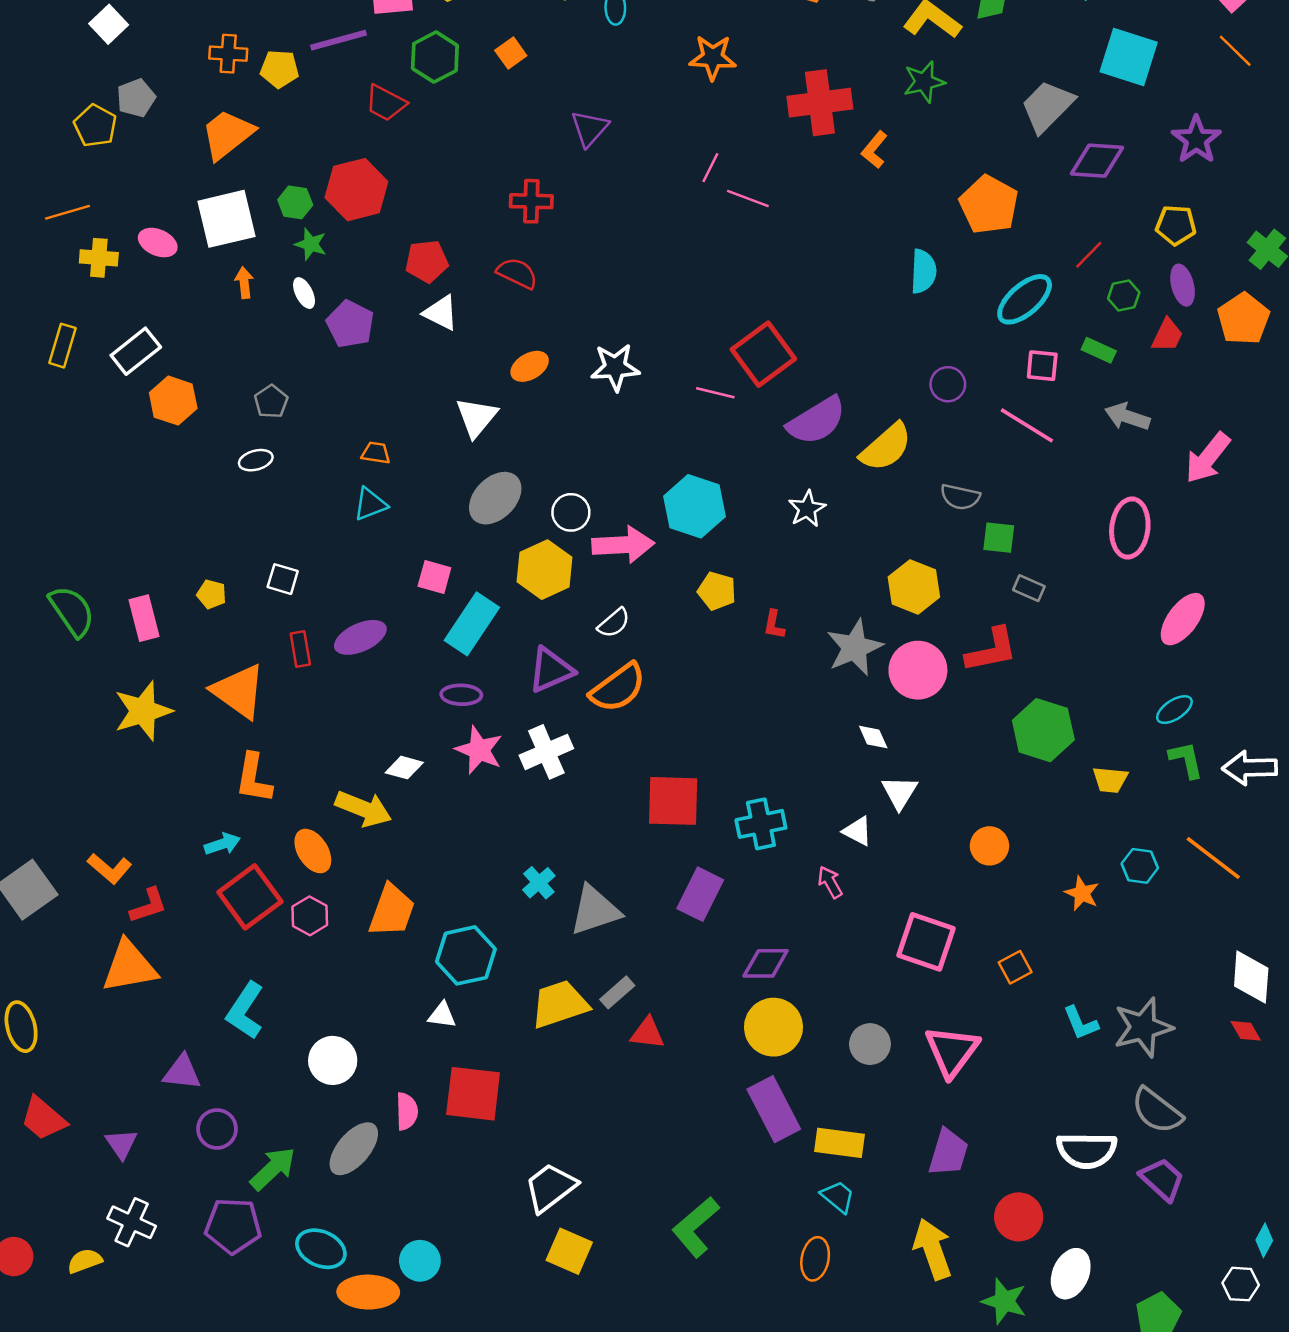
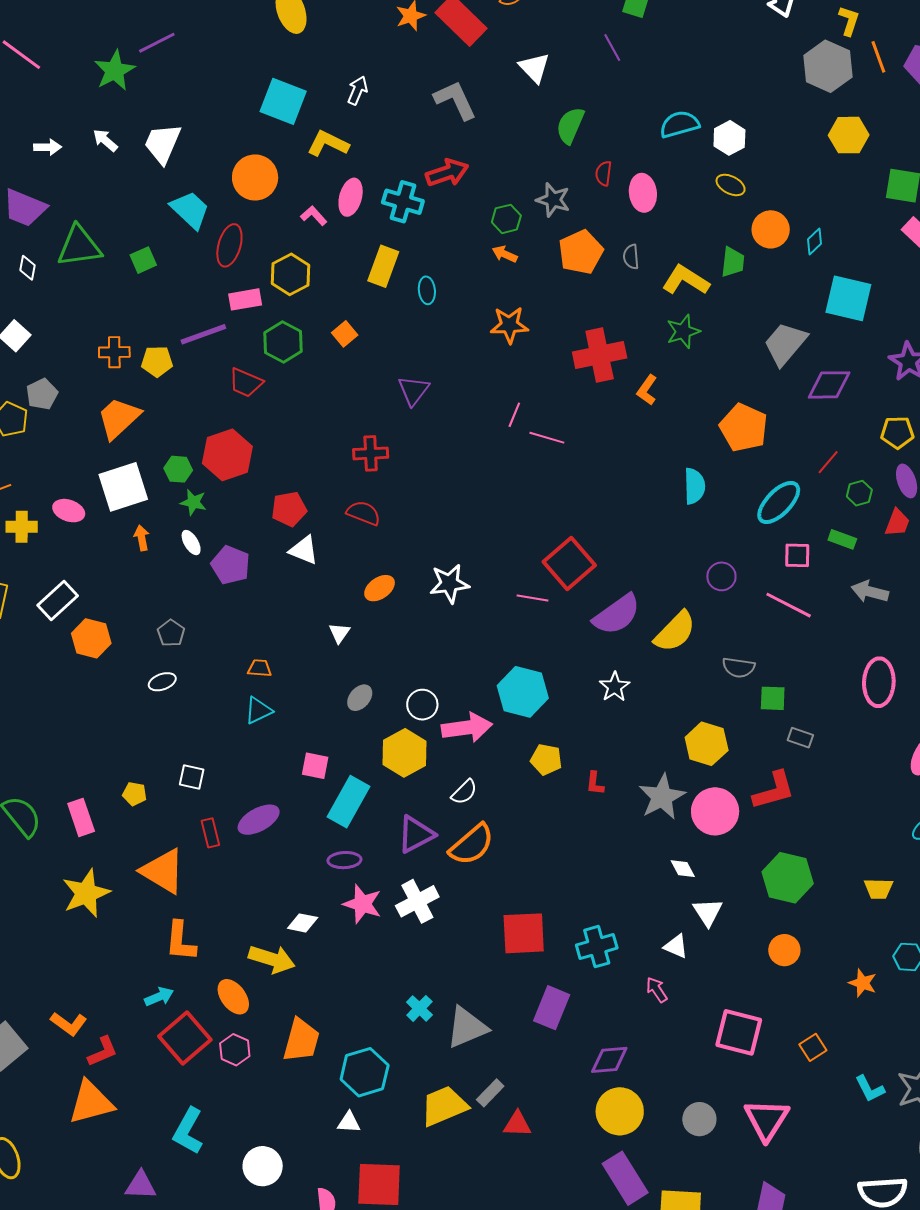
white triangle: (476, 417) -> (339, 633), size x0.6
gray ellipse: (495, 498) -> (360, 698), size x0.6
green hexagon: (1043, 730) -> (788, 878), moved

